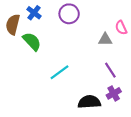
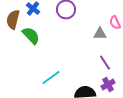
cyan line: (59, 72) -> (51, 78), moved

